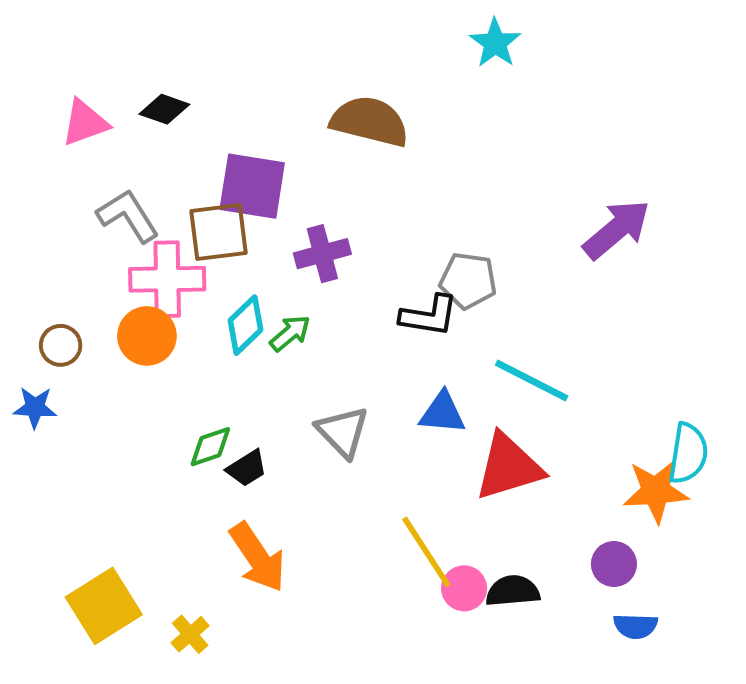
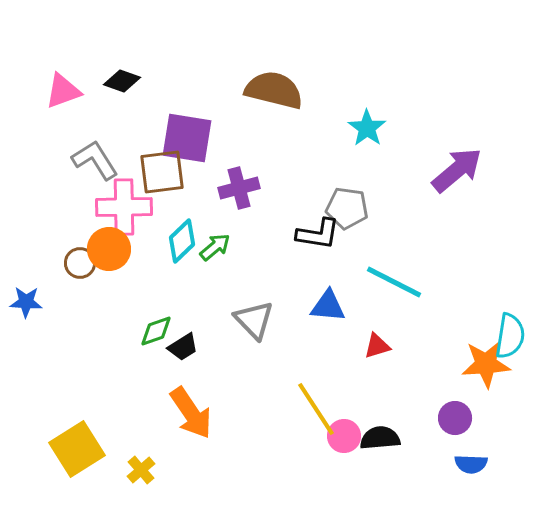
cyan star: (495, 43) -> (367, 128), moved
brown circle: (61, 345) -> (80, 263), moved
red triangle: (509, 467) -> (377, 346), size x0.5

